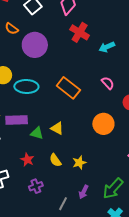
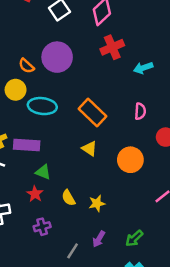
orange semicircle: (12, 29) -> (26, 66), moved
red cross: (80, 32) -> (112, 47), turned 30
pink semicircle: (108, 83) -> (140, 111), turned 40
yellow triangle: (57, 128) -> (89, 149), moved
green triangle: (37, 133) -> (43, 172), moved
green arrow: (113, 188) -> (134, 238), size x0.7

